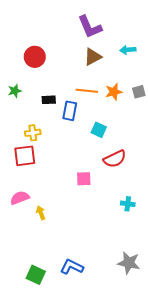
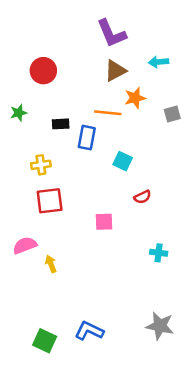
orange star: (114, 92) -> (135, 98), moved
red square: (25, 156) -> (50, 201), moved
red semicircle: (115, 159) -> (142, 197), size x0.6

